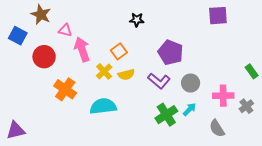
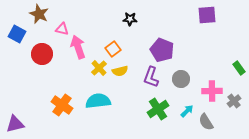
purple L-shape: (159, 81) -> (151, 77), turned 70
orange cross: (65, 89) -> (62, 105), moved
cyan arrow: (189, 109) -> (187, 111), moved

